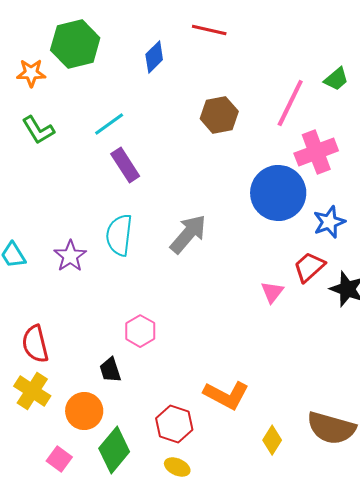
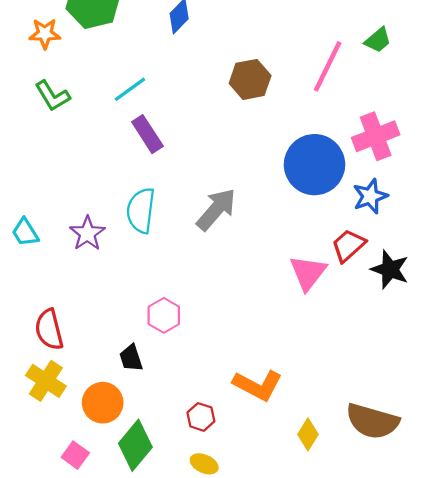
pink cross: (316, 152) -> (376, 136), moved
pink triangle: (272, 292) -> (308, 273), size x1.5
red hexagon: (174, 424) -> (201, 417), size x0.7

